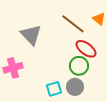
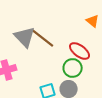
brown line: (73, 24) -> (43, 38), moved

